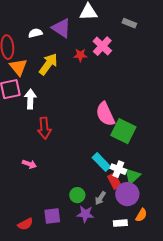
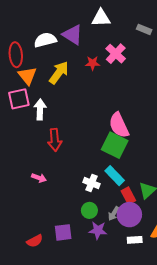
white semicircle: (35, 33) -> (45, 40), size x1.5
green square: (123, 131) -> (115, 145), moved
white cross: (118, 169) -> (92, 183), moved
purple circle: (127, 194) -> (129, 215), moved

